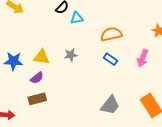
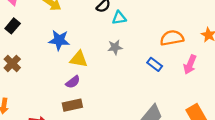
orange semicircle: (111, 34) -> (172, 38), moved
gray star: (71, 55) -> (115, 47), moved
blue star: (13, 61) -> (59, 40), moved

